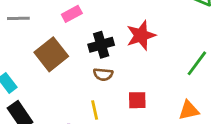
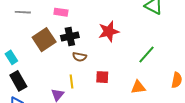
pink rectangle: (72, 14) -> (61, 12), turned 32
black cross: (101, 45) -> (70, 37), moved

